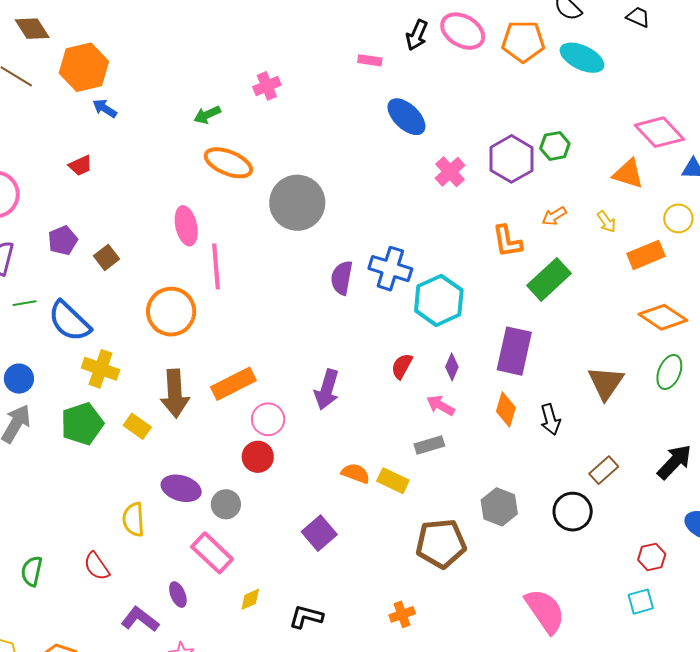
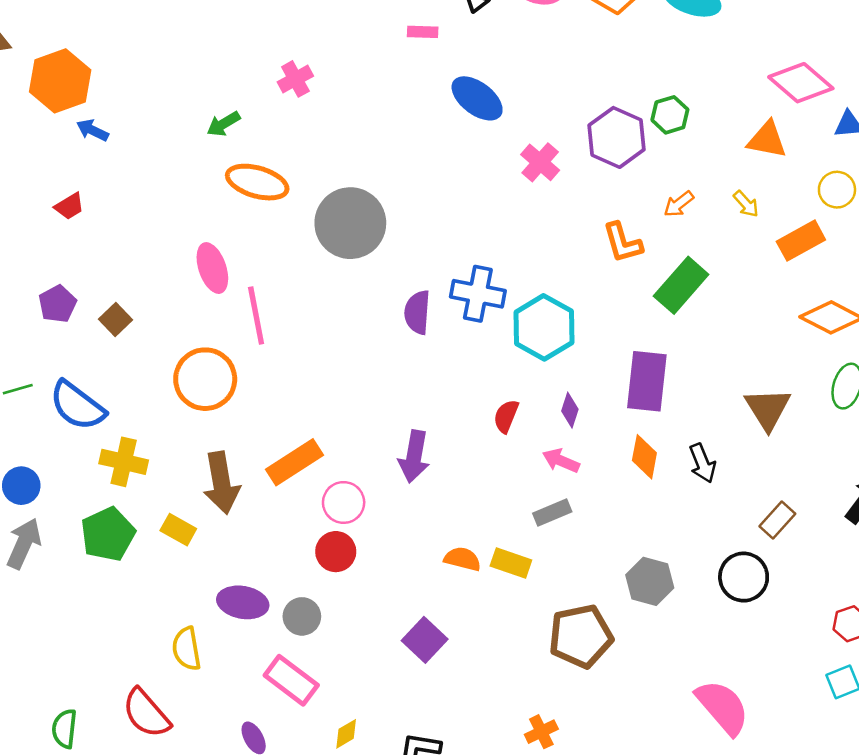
red semicircle: (97, 566) -> (146, 713), size x1.4

